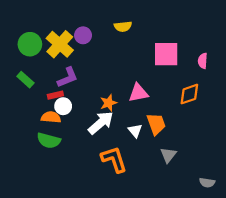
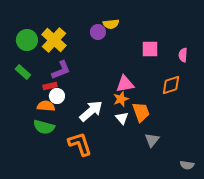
purple circle: (83, 35) -> (98, 32), moved
pink square: (166, 54) -> (150, 49), size x0.7
orange star: (109, 103) -> (121, 99), moved
orange L-shape: (114, 159) -> (80, 144), moved

